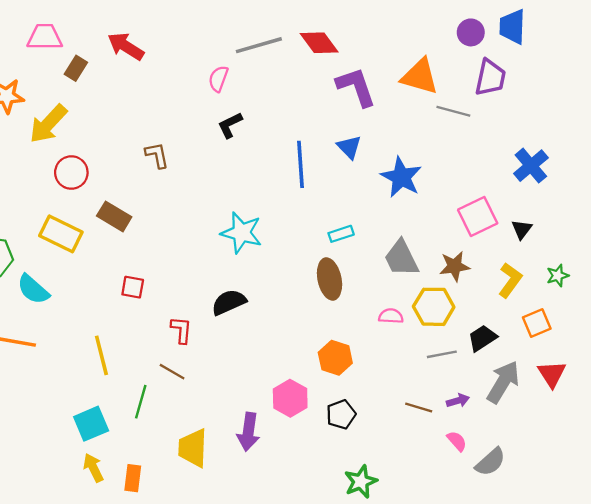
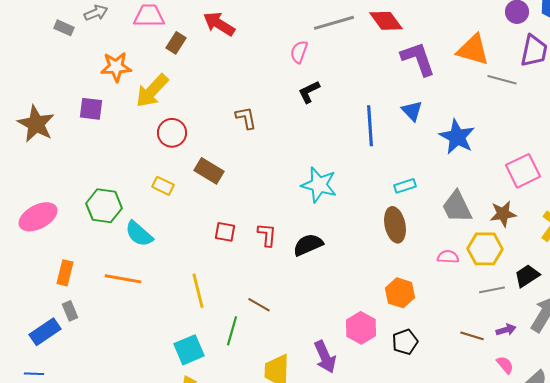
yellow rectangle: (61, 234) -> (163, 186), size x0.6
red L-shape: (181, 330) -> (267, 235), moved
purple arrow: (248, 432) -> (325, 357), turned -32

